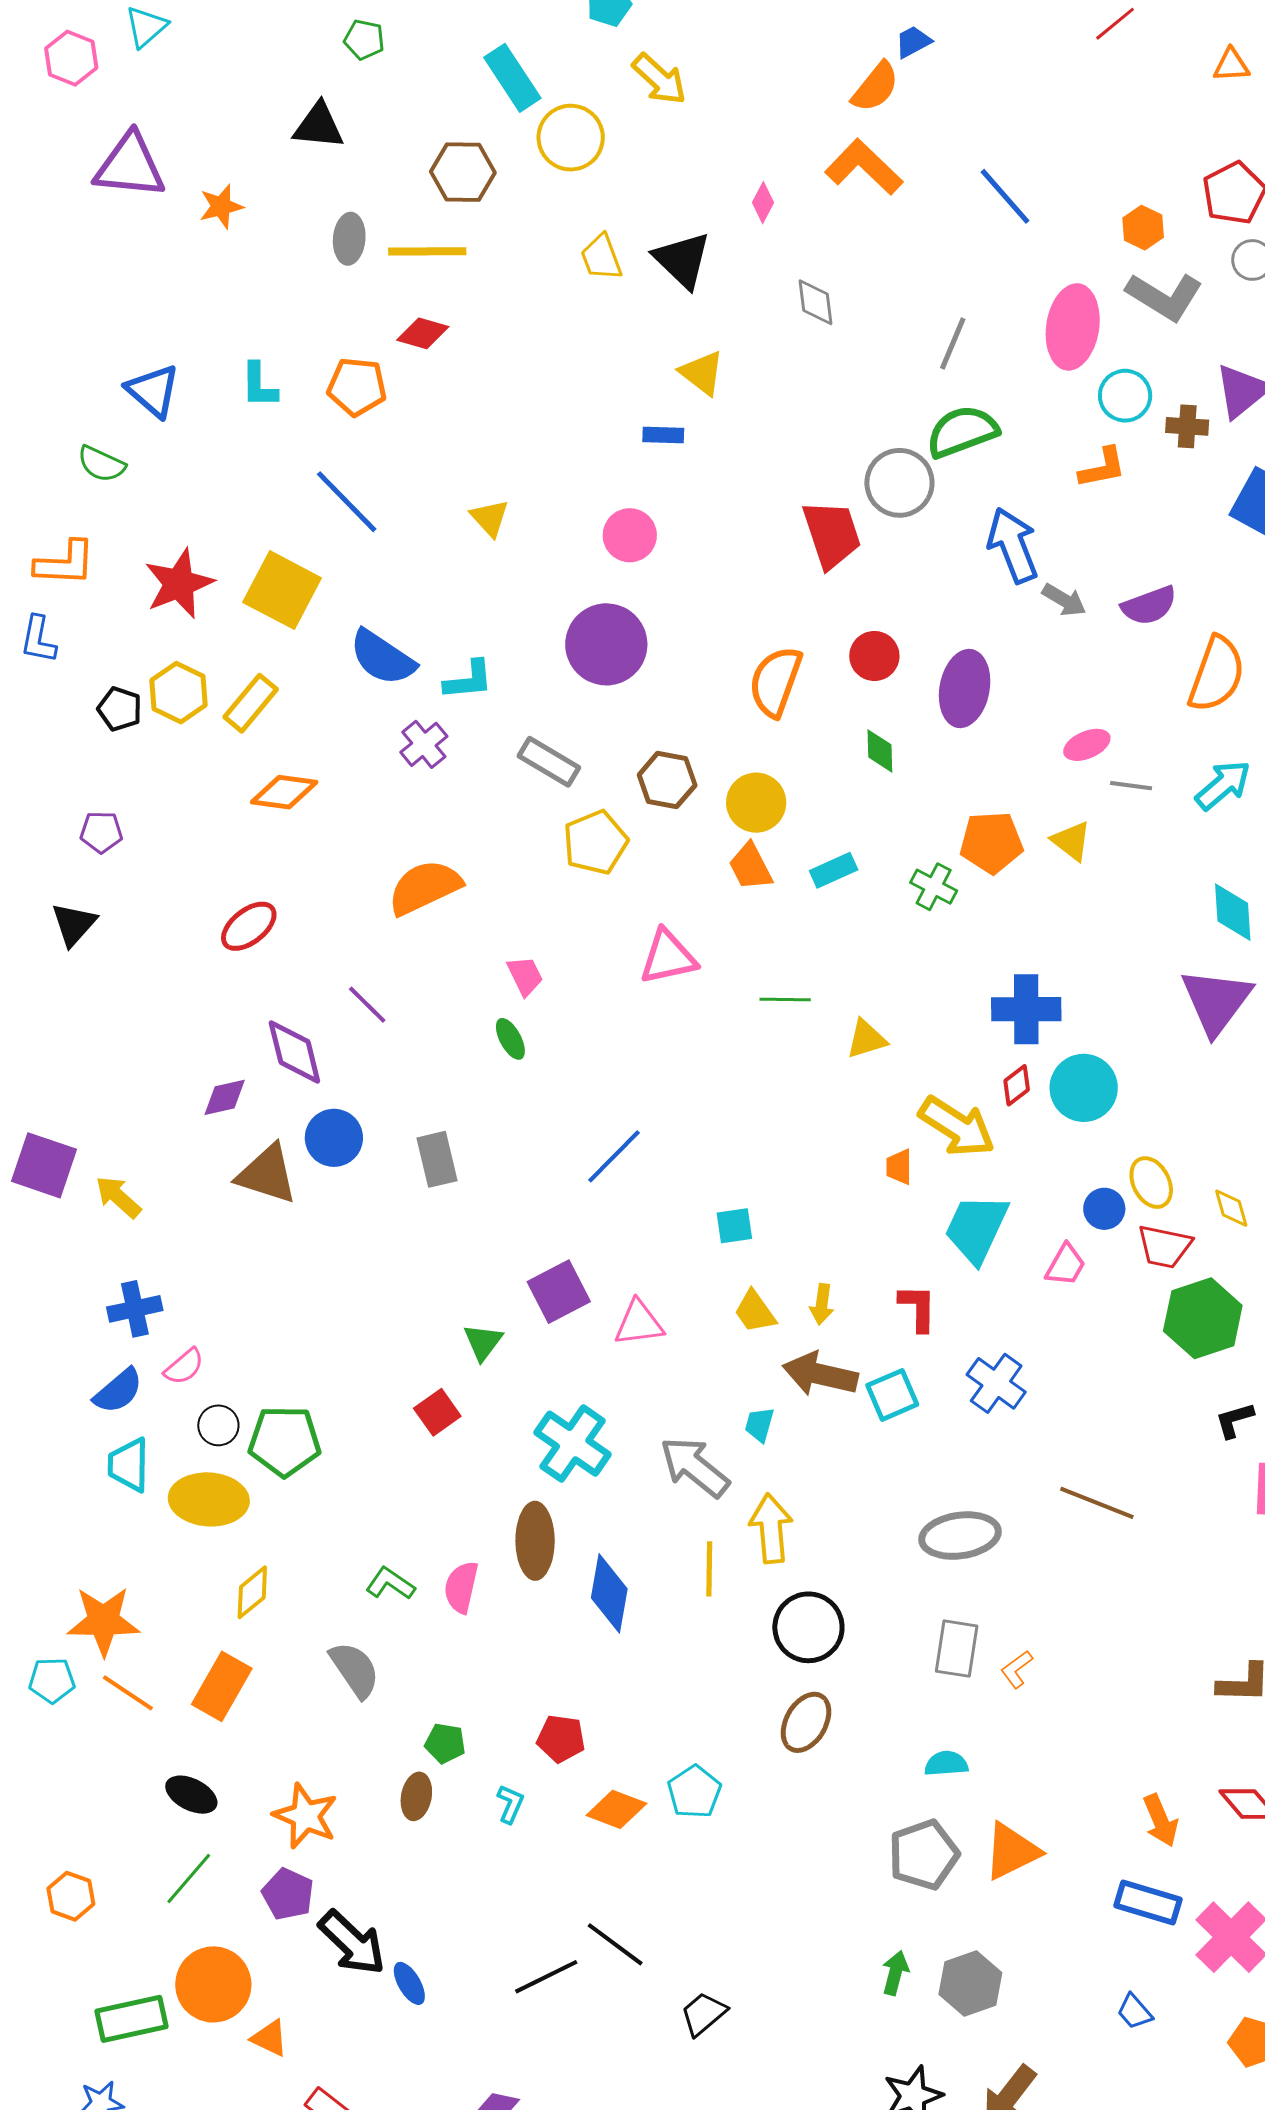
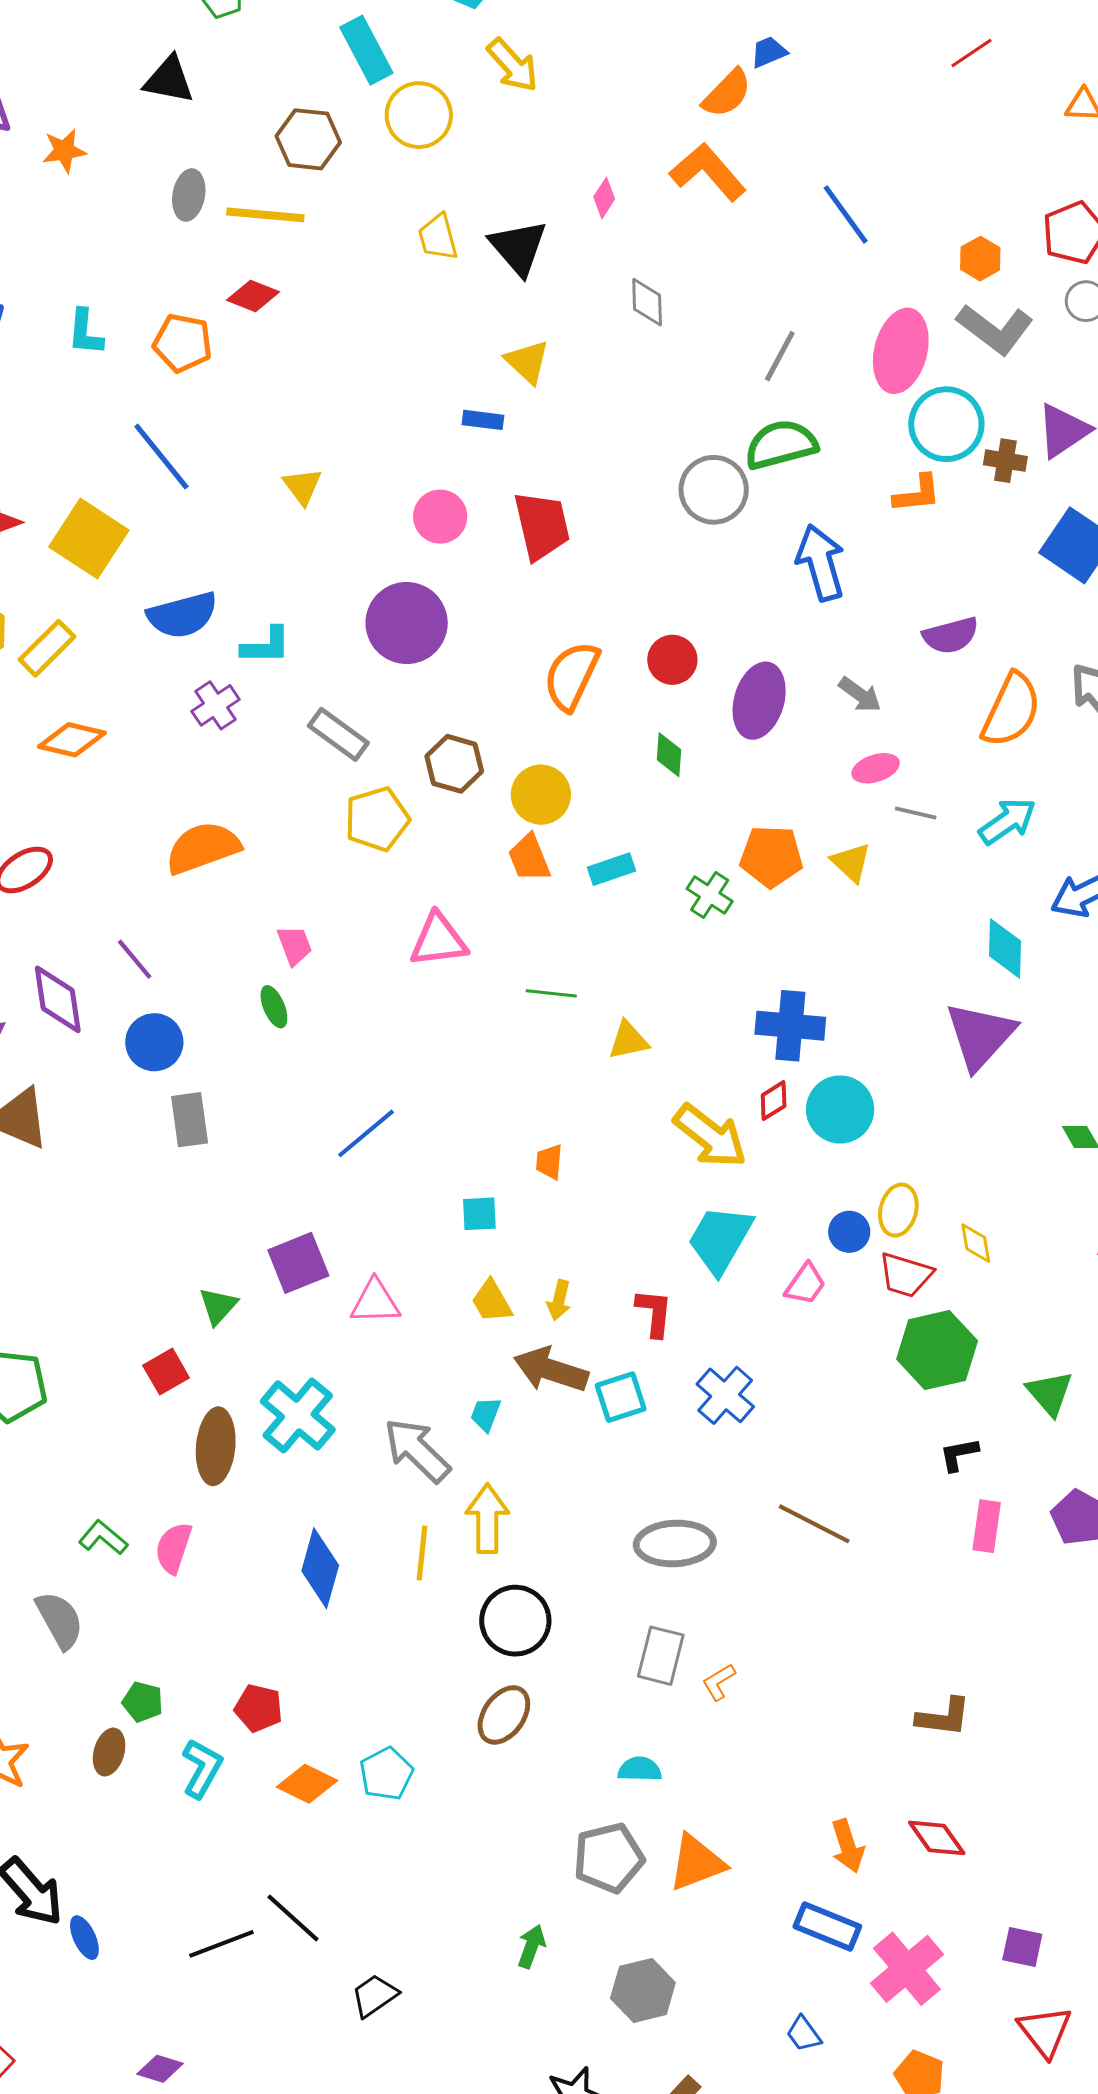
cyan circle: (1125, 396) -> (946, 424), size x1.4
red trapezoid: (832, 534) -> (542, 526), moved
gray arrow: (1064, 600) -> (860, 695), moved
blue semicircle: (382, 658) -> (182, 615), turned -54
blue circle: (334, 1138) -> (154, 1042), moved
orange trapezoid: (899, 1167) -> (549, 1162), moved
yellow ellipse: (1151, 1183) -> (898, 1210), turned 36
brown ellipse: (535, 1541) -> (216, 1446), moved
cyan L-shape: (510, 1804) -> (202, 1768), size x1.5
green arrow: (895, 1973) -> (531, 1946), moved

